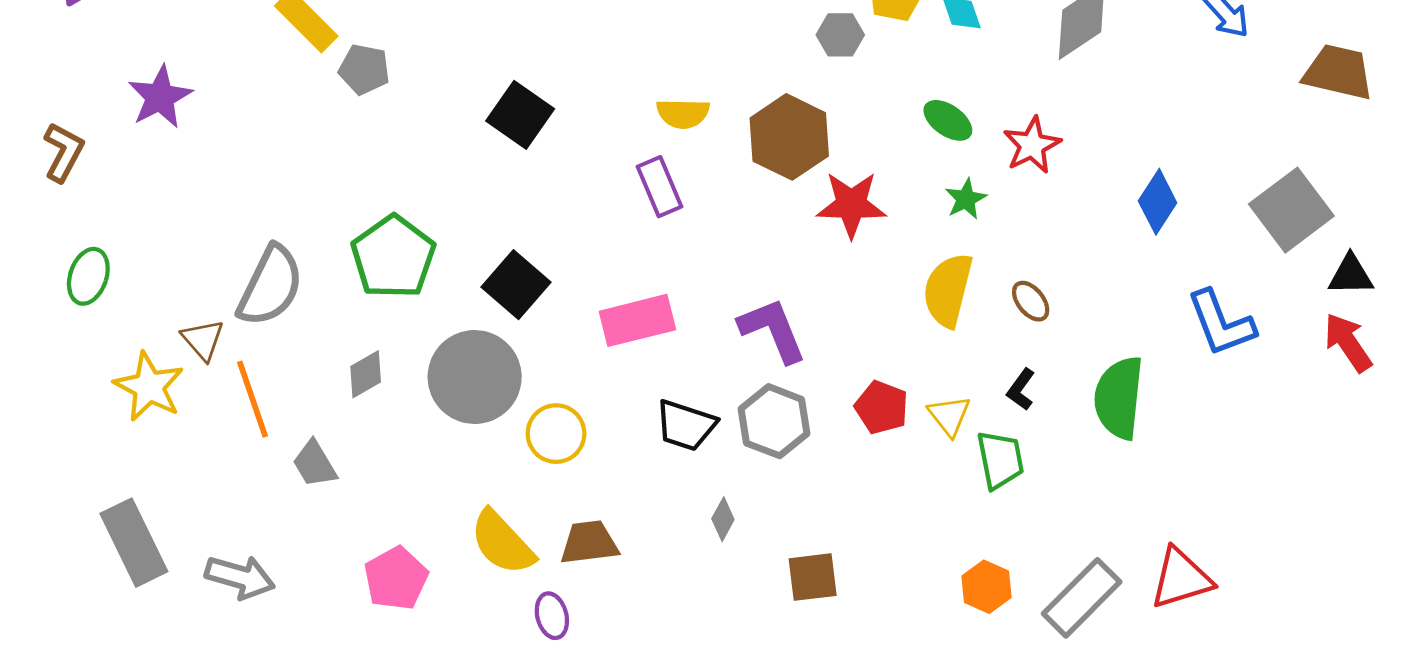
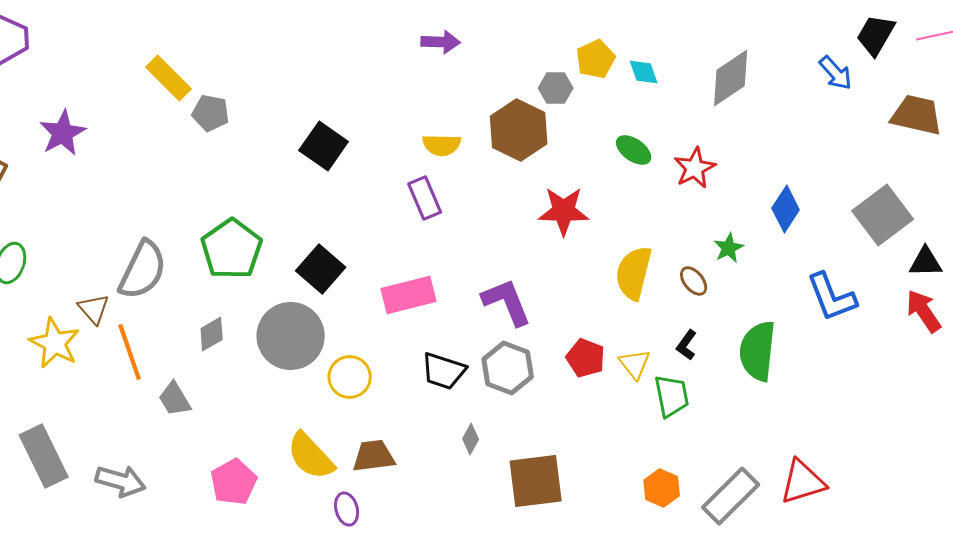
brown hexagon: (789, 137) -> (519, 130), moved
green star: (966, 199) -> (729, 248), moved
brown square: (813, 577) -> (536, 481), size x1.5

